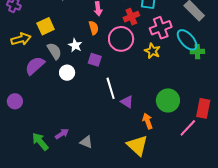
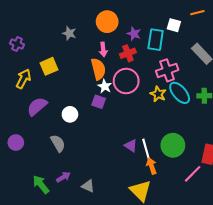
red cross: (131, 17) -> (128, 53), moved
orange semicircle: (94, 28) -> (98, 69), size x1.5
yellow arrow: (21, 39) -> (23, 79), turned -48
cyan ellipse: (187, 40) -> (180, 93), moved
white star: (75, 45) -> (105, 86), moved
gray semicircle: (54, 51) -> (58, 143), moved
white line: (111, 88) -> (146, 150), moved

